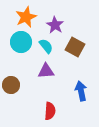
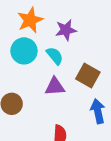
purple star: (55, 25) -> (66, 30), turned 30
brown square: (75, 47) -> (88, 76), moved

